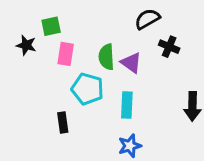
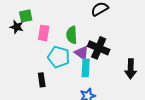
green square: (51, 26) -> (26, 16), moved
black cross: (169, 47) -> (99, 48), moved, size x1.5
purple triangle: (131, 63) -> (82, 53), moved

